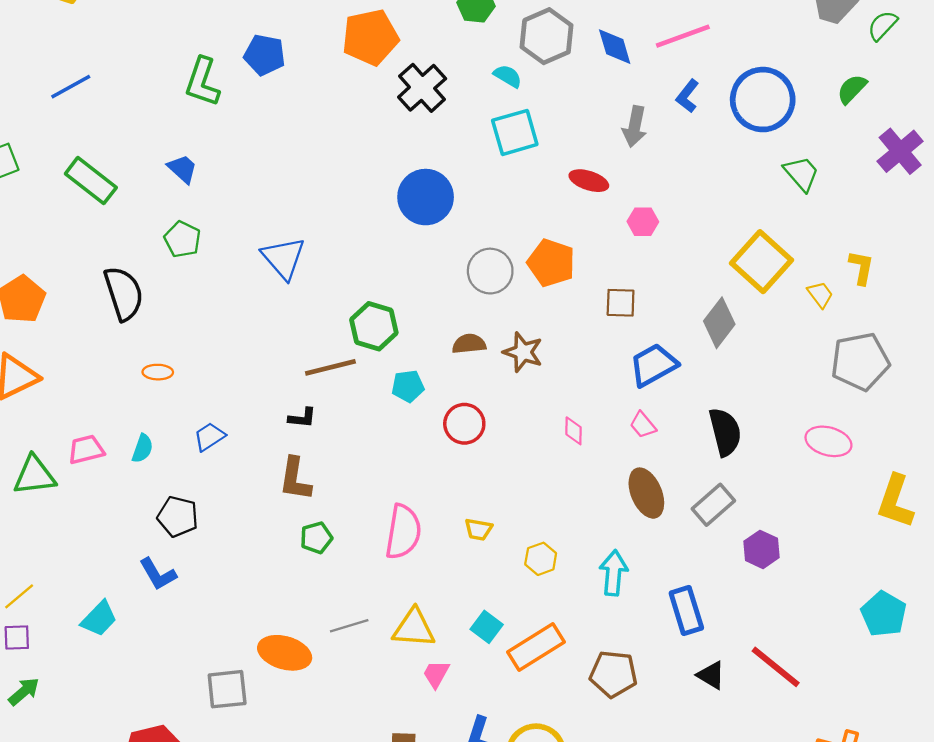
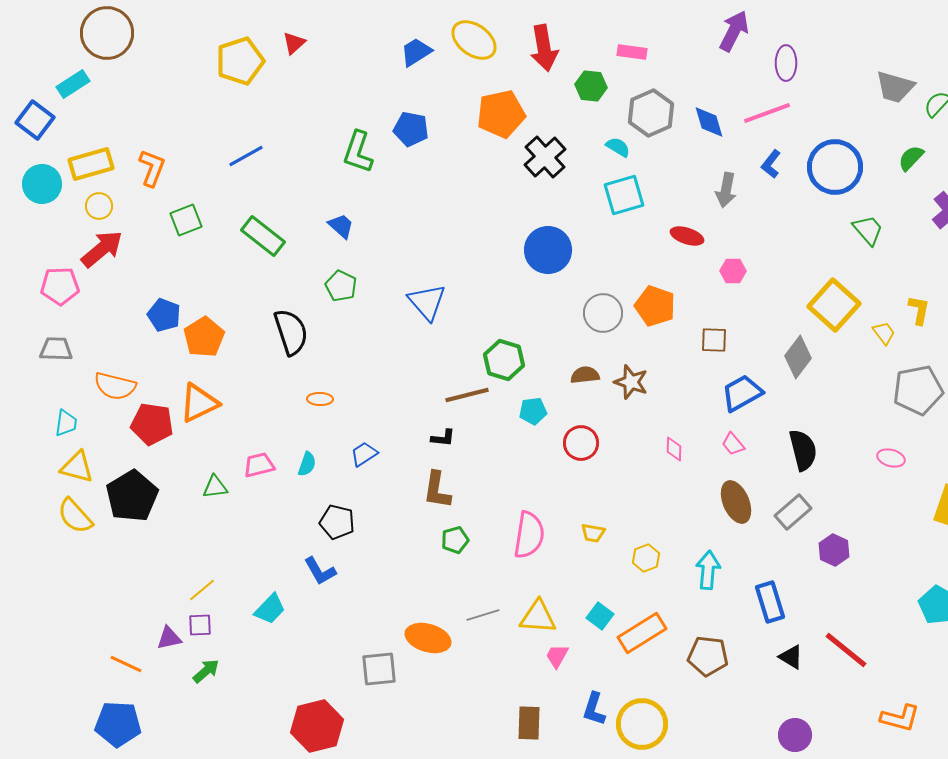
pink ellipse: (828, 441) -> (891, 458), size x0.7
green triangle: (34, 475) -> (215, 487), size x0.7

